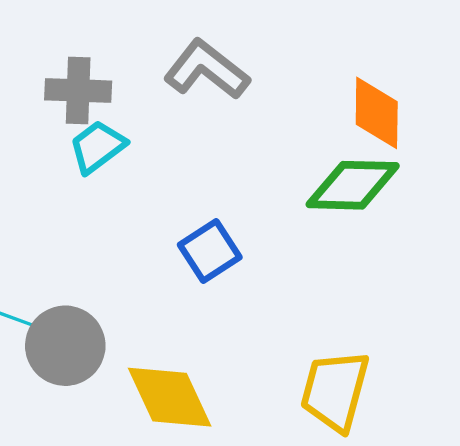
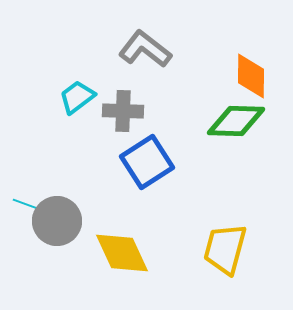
gray cross: (78, 90) -> (123, 111), moved
blue square: (210, 251) -> (147, 162), size x1.4

